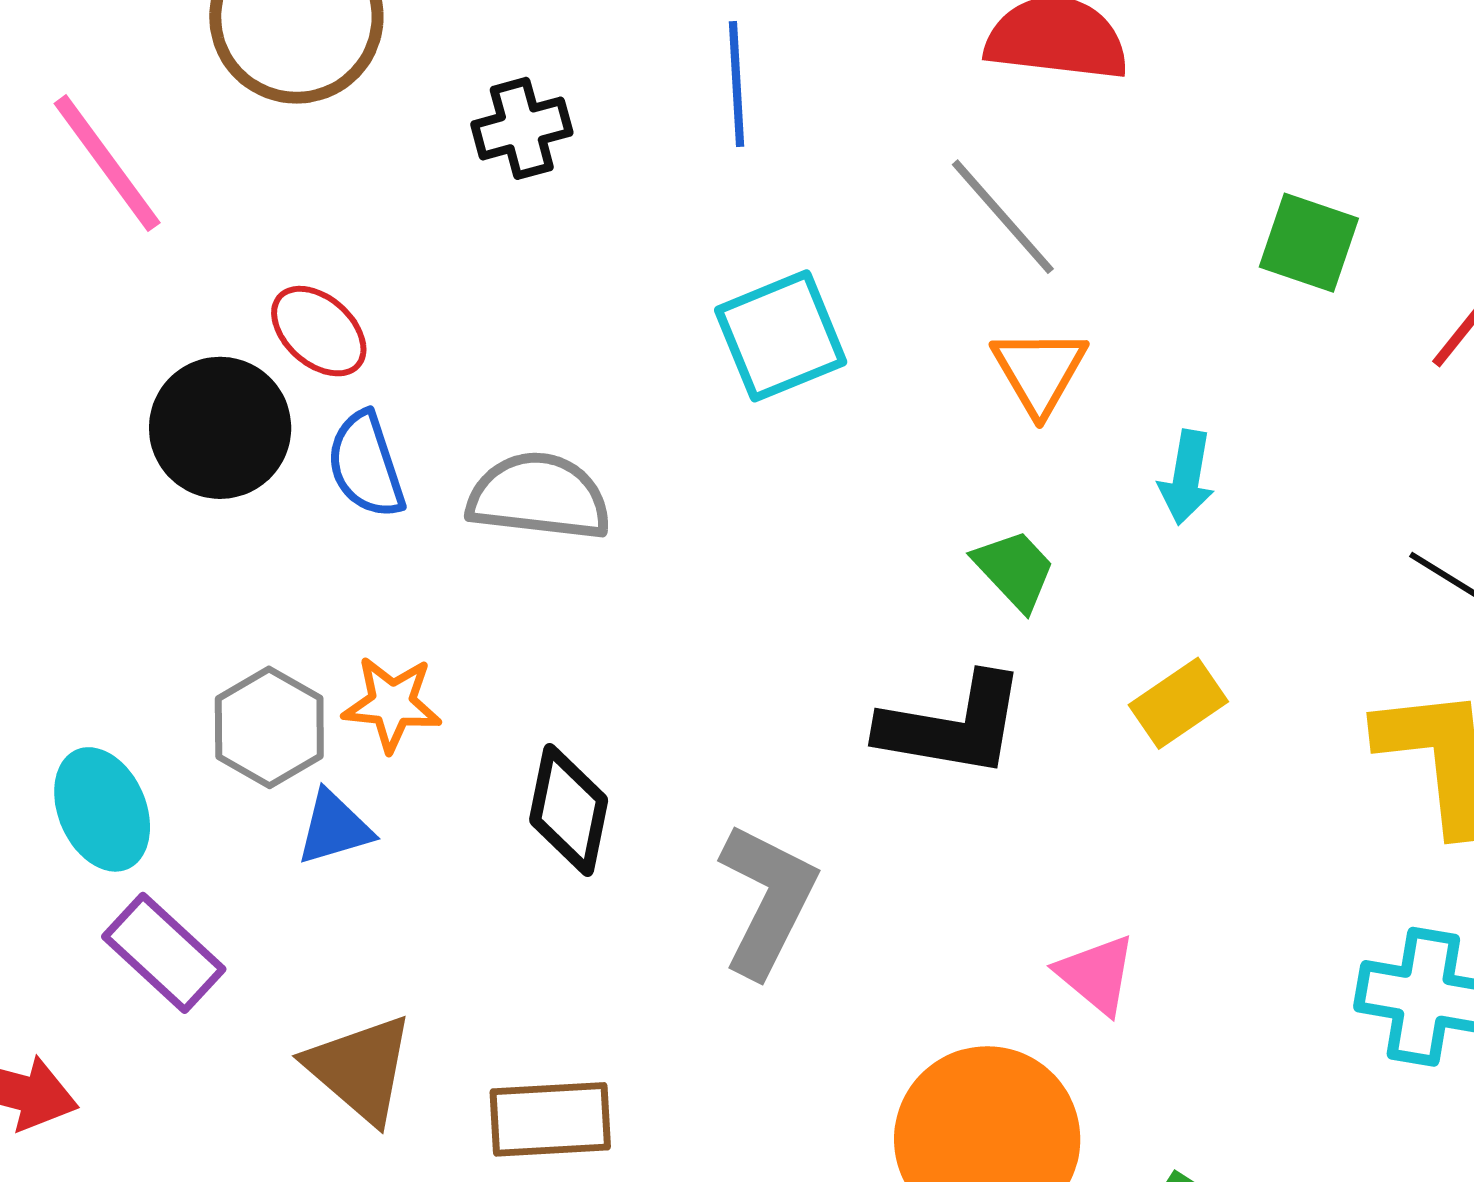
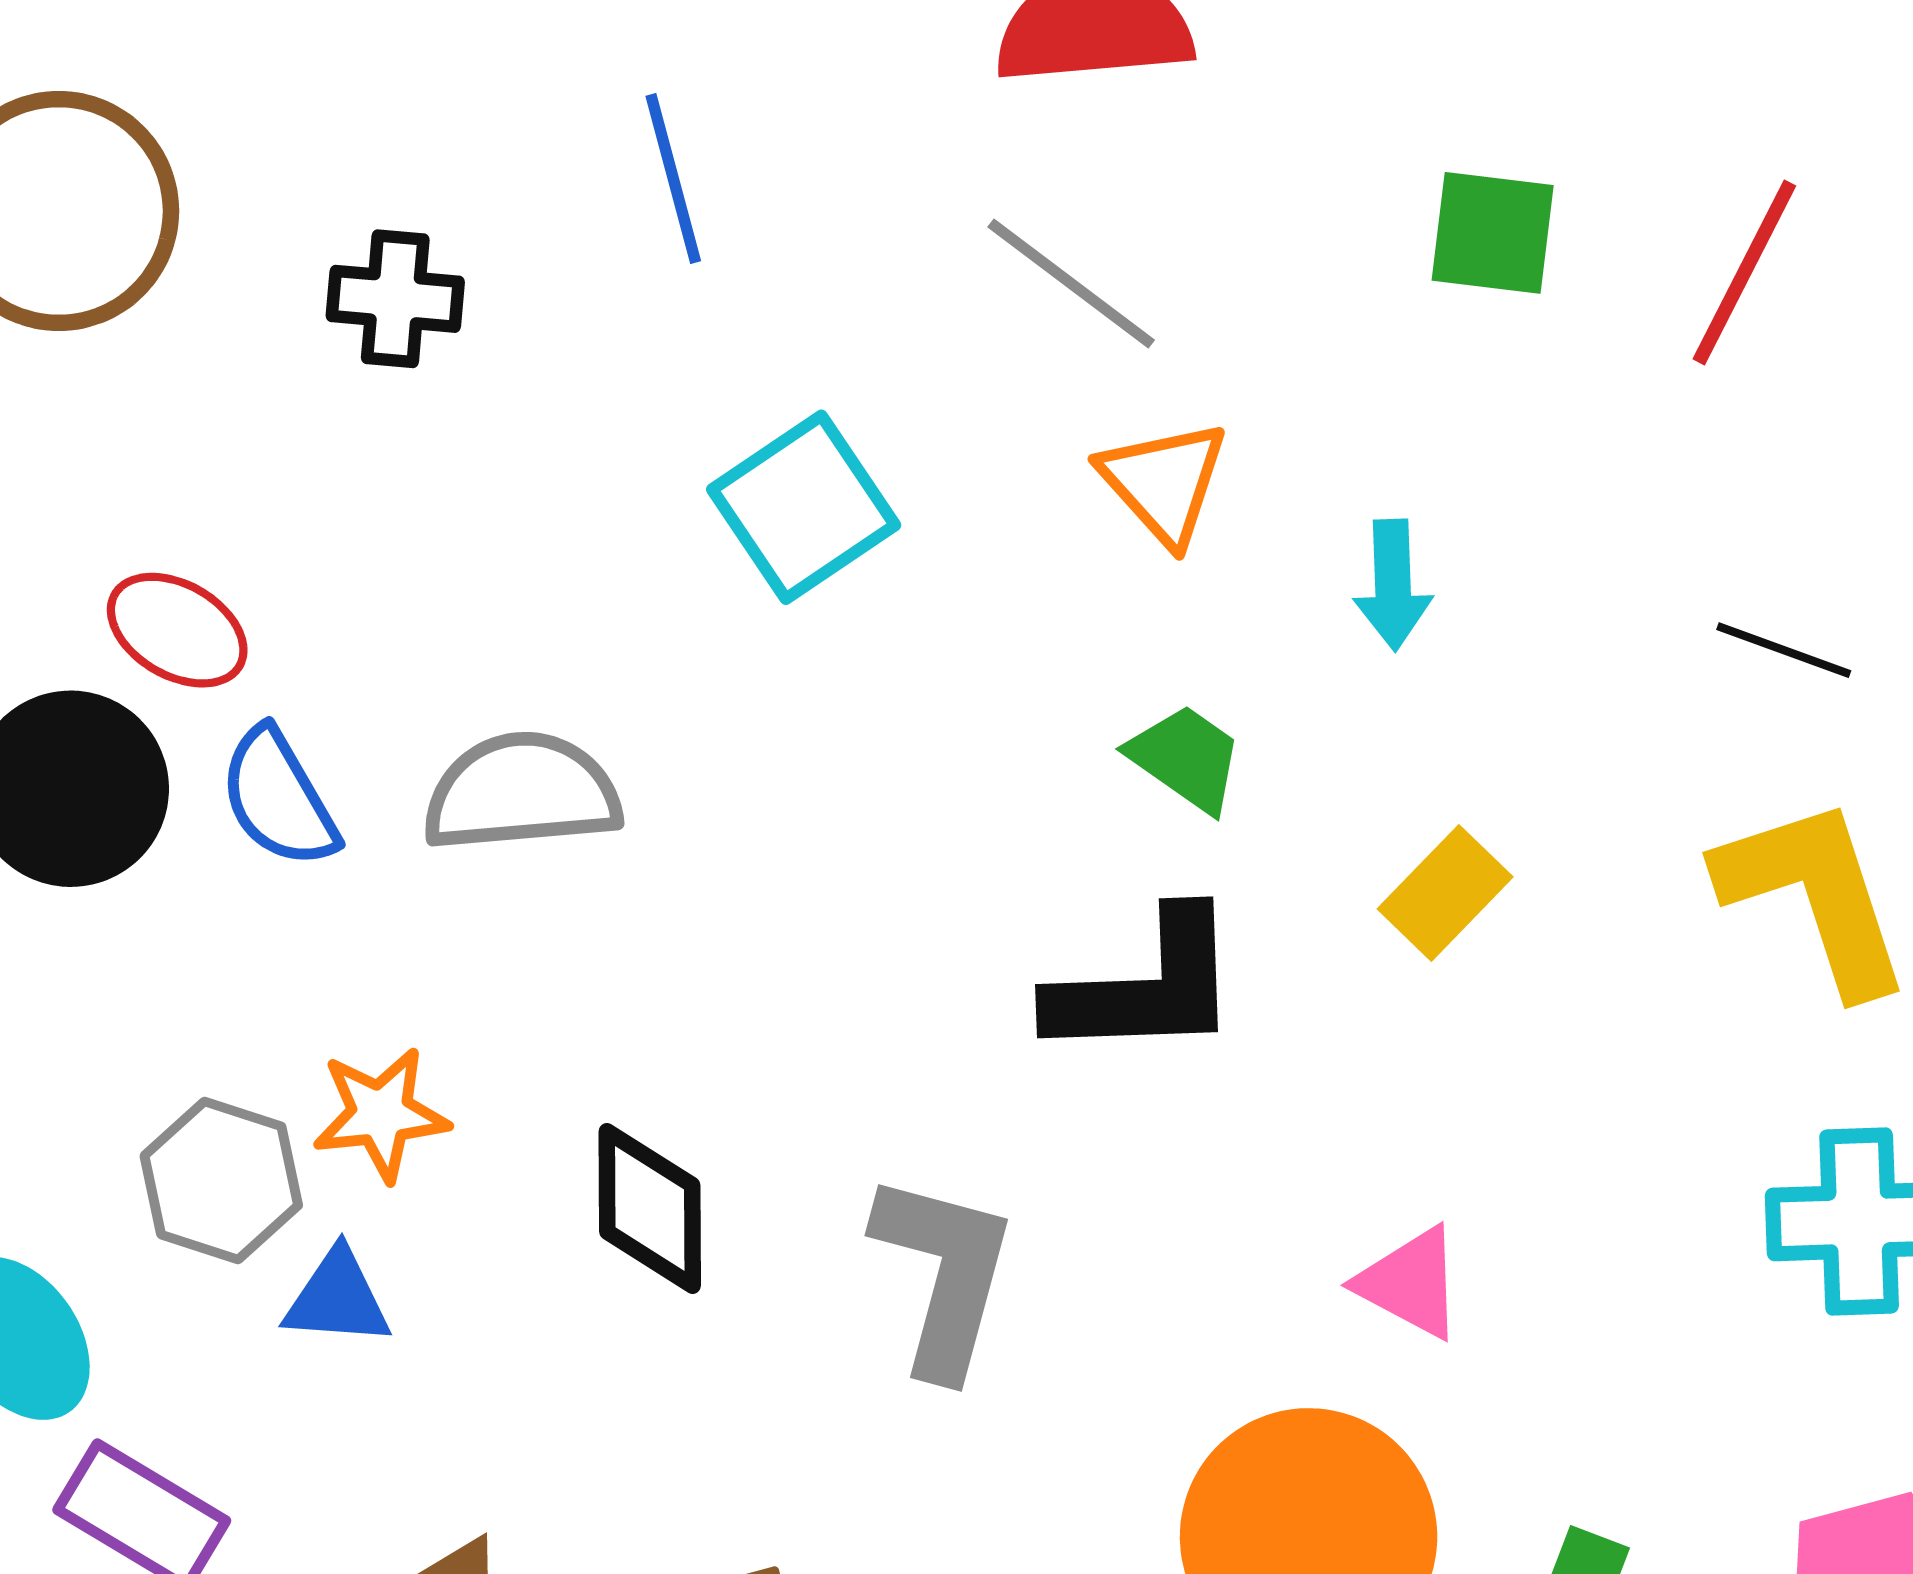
black cross: (522, 128) -> (395, 299), turned 32
blue triangle: (334, 828) -> (337, 1298), turned 32

